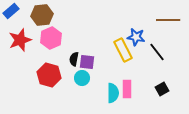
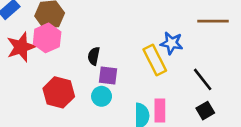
pink hexagon: (51, 38) -> (47, 38), moved
black line: (157, 52) -> (203, 79), moved
black semicircle: (74, 59) -> (94, 56), moved

